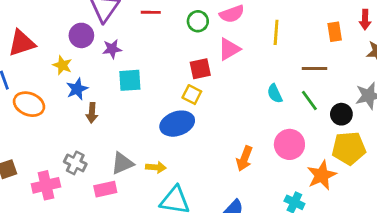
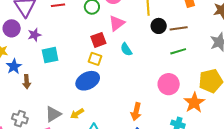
cyan semicircle: (275, 94) -> (126, 49), moved
green line: (309, 100) -> (178, 51), turned -63
black circle: (341, 114) -> (159, 26), moved
orange arrow: (244, 159) -> (136, 112), moved
yellow arrow: (156, 167) -> (77, 114), turned 152

